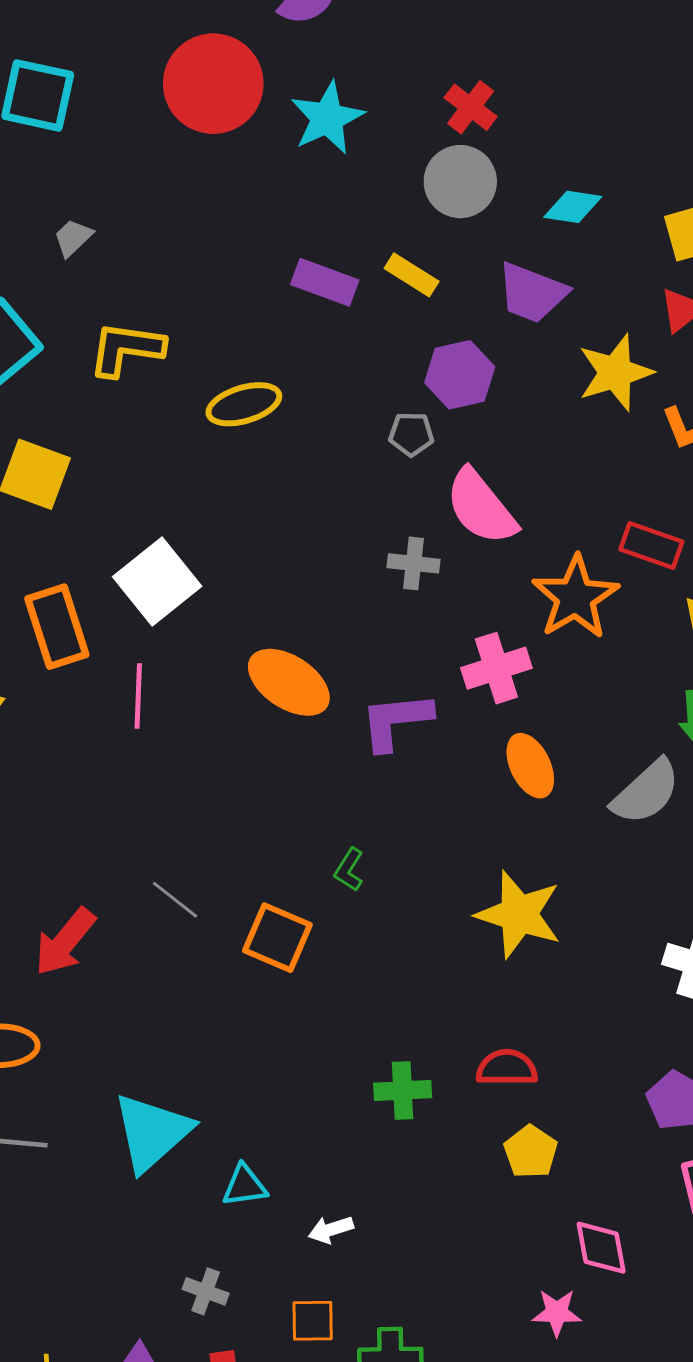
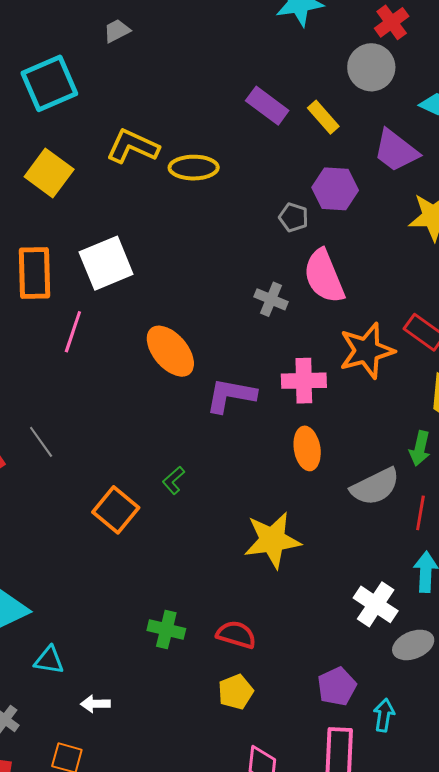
yellow L-shape: (126, 349) -> (133, 146), moved
gray line: (175, 900) -> (41, 442), moved
yellow star: (519, 914) -> (272, 540), turned 30

